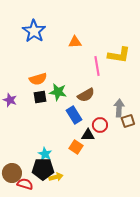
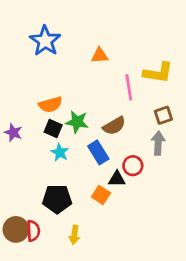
black square: (40, 97) -> (53, 129), turned 32
brown square: (128, 121) -> (163, 115), moved
cyan star: (45, 154) -> (60, 152), moved
black pentagon: (43, 169) -> (57, 199), moved
yellow arrow: (56, 177) -> (74, 235), turned 112
red semicircle: (25, 184) -> (33, 231), moved, turned 70

